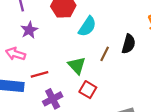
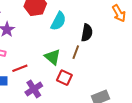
black semicircle: (129, 44) -> (87, 33), moved
brown line: (105, 54) -> (76, 52), moved

